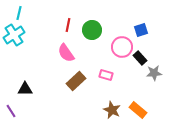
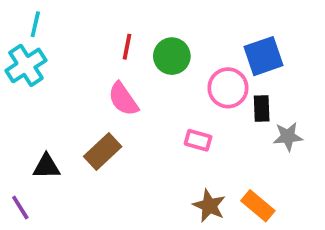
blue square: (141, 30) -> (264, 56), size x1.5
black rectangle: (140, 58) -> (262, 108), turned 40
brown rectangle: (76, 81) -> (103, 151), moved

